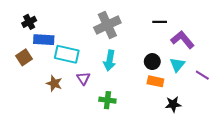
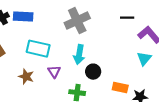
blue rectangle: (44, 40) -> (23, 17), moved
black circle: (152, 62) -> (93, 72), moved
orange rectangle: (155, 81) -> (120, 88), moved

